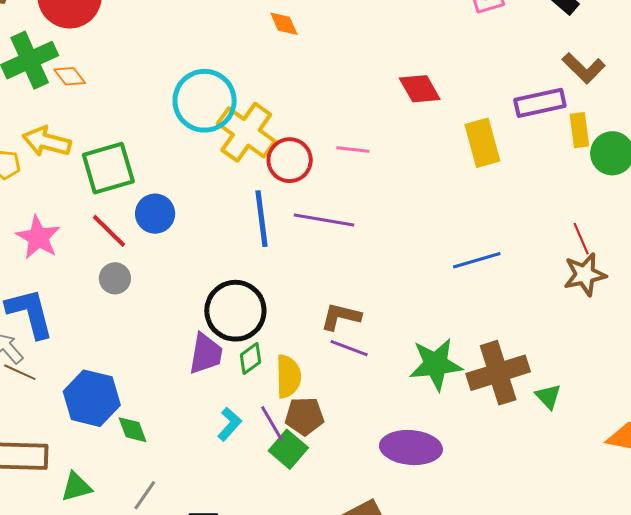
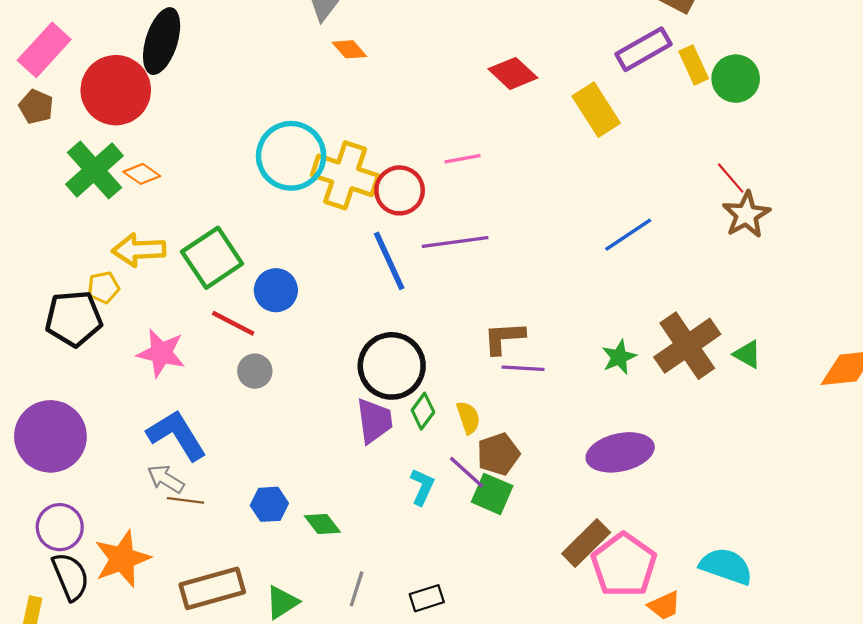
green star: (436, 364) -> (619, 357), size x0.6
yellow semicircle: (288, 376) -> (468, 418), size x0.7
blue hexagon: (92, 398) -> (269, 504), size x0.6

